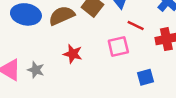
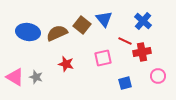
red line: (136, 25) -> (125, 41), moved

